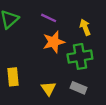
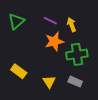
yellow arrow: (85, 27) -> (72, 25), moved
yellow rectangle: (13, 77) -> (19, 71), turned -49

